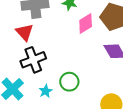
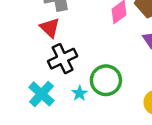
green circle: (69, 82) -> (106, 80), size x1.4

